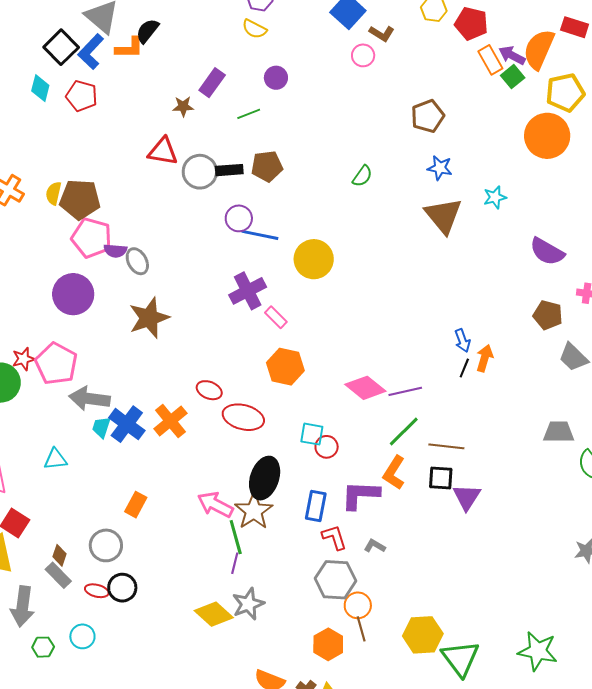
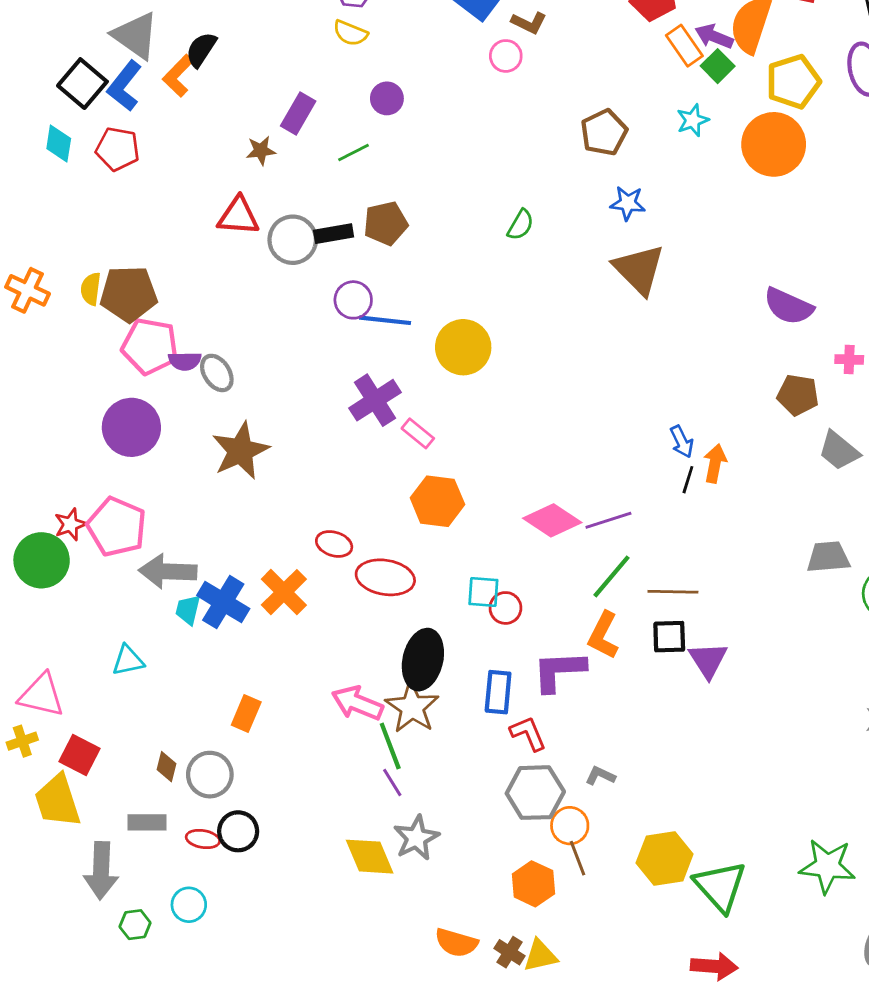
orange L-shape: (129, 48) -> (178, 76), turned 140
cyan star: (495, 197) -> (693, 120), moved
gray L-shape: (375, 546) -> (600, 776), moved
brown diamond: (60, 555) -> (166, 767), moved
purple line: (235, 563) -> (392, 783), turned -40
gray rectangle: (58, 575) -> (147, 822), turned -40
yellow diamond: (214, 614) -> (370, 857), turned 30

